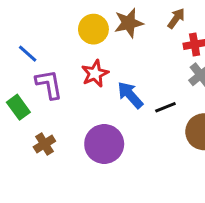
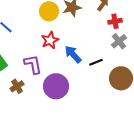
purple L-shape: (49, 84) -> (33, 64), moved

